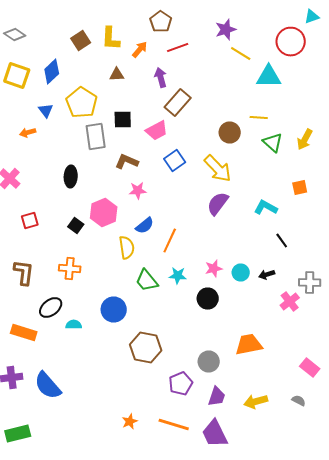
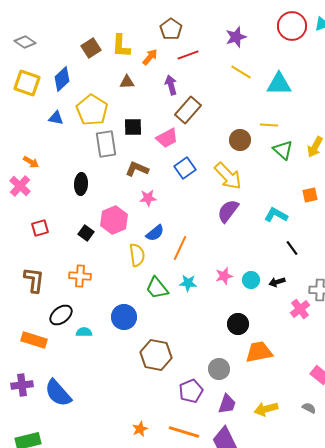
red circle: (291, 42) -> (292, 26), moved
yellow line: (241, 54) -> (241, 72), moved
blue triangle: (46, 110) -> (56, 118), turned -42
orange arrow: (28, 132) -> (31, 162), moved, turned -133
black circle: (208, 298) -> (238, 324), moved

